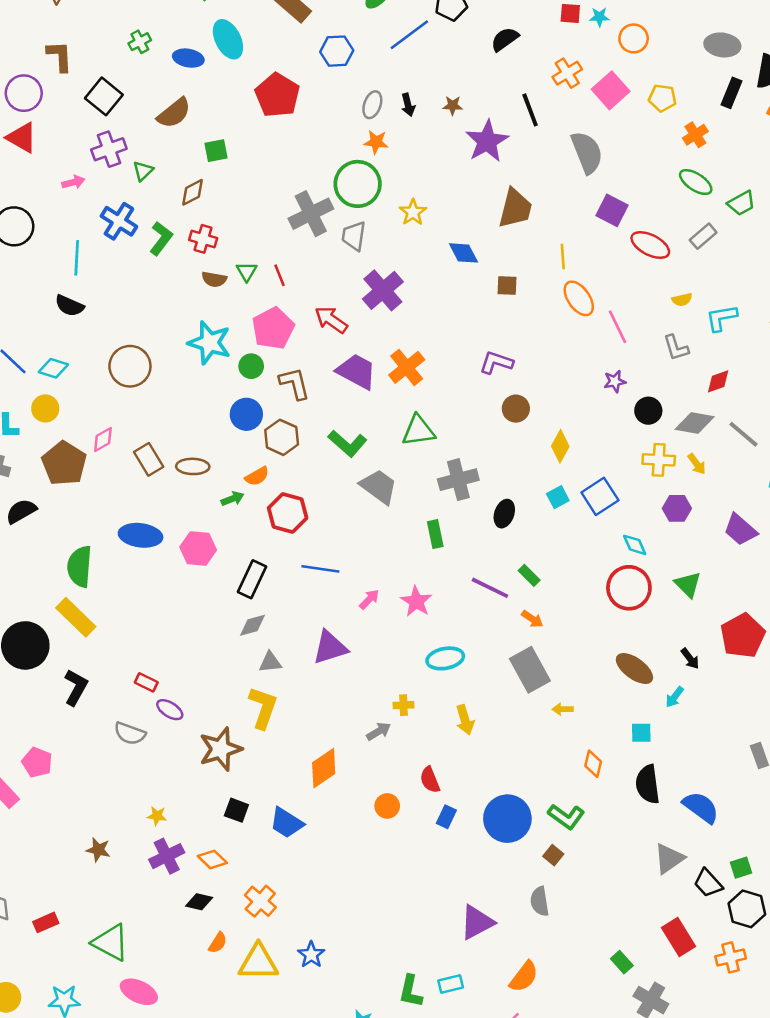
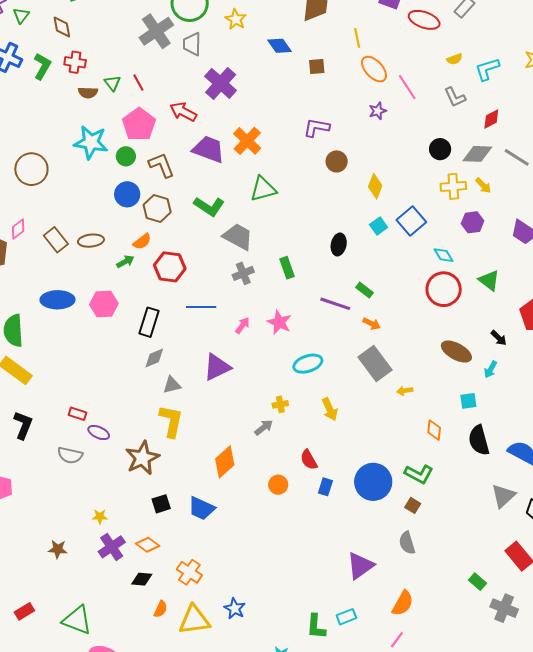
brown diamond: (192, 192) -> (62, 27), turned -65
purple star: (615, 381) -> (378, 111), moved
gray cross: (458, 480) -> (243, 273), moved, size x0.7
black square: (236, 810) -> (161, 504), turned -30

